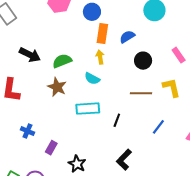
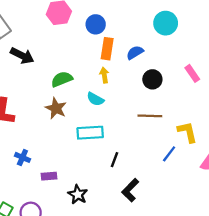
black arrow: (30, 55) -> (22, 56), moved
yellow L-shape: (171, 88) -> (187, 132), moved
black line: (117, 120) -> (114, 160), moved
purple rectangle: (51, 148) -> (49, 176), turned 56

